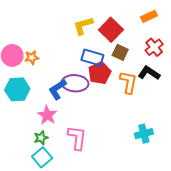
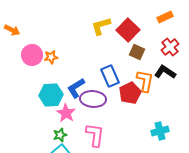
blue rectangle: (92, 58) -> (110, 76), moved, turned 50
red pentagon: (100, 73) -> (130, 93), moved
purple ellipse: (75, 83) -> (93, 99), moved
cyan hexagon: (17, 89) -> (51, 95), moved

